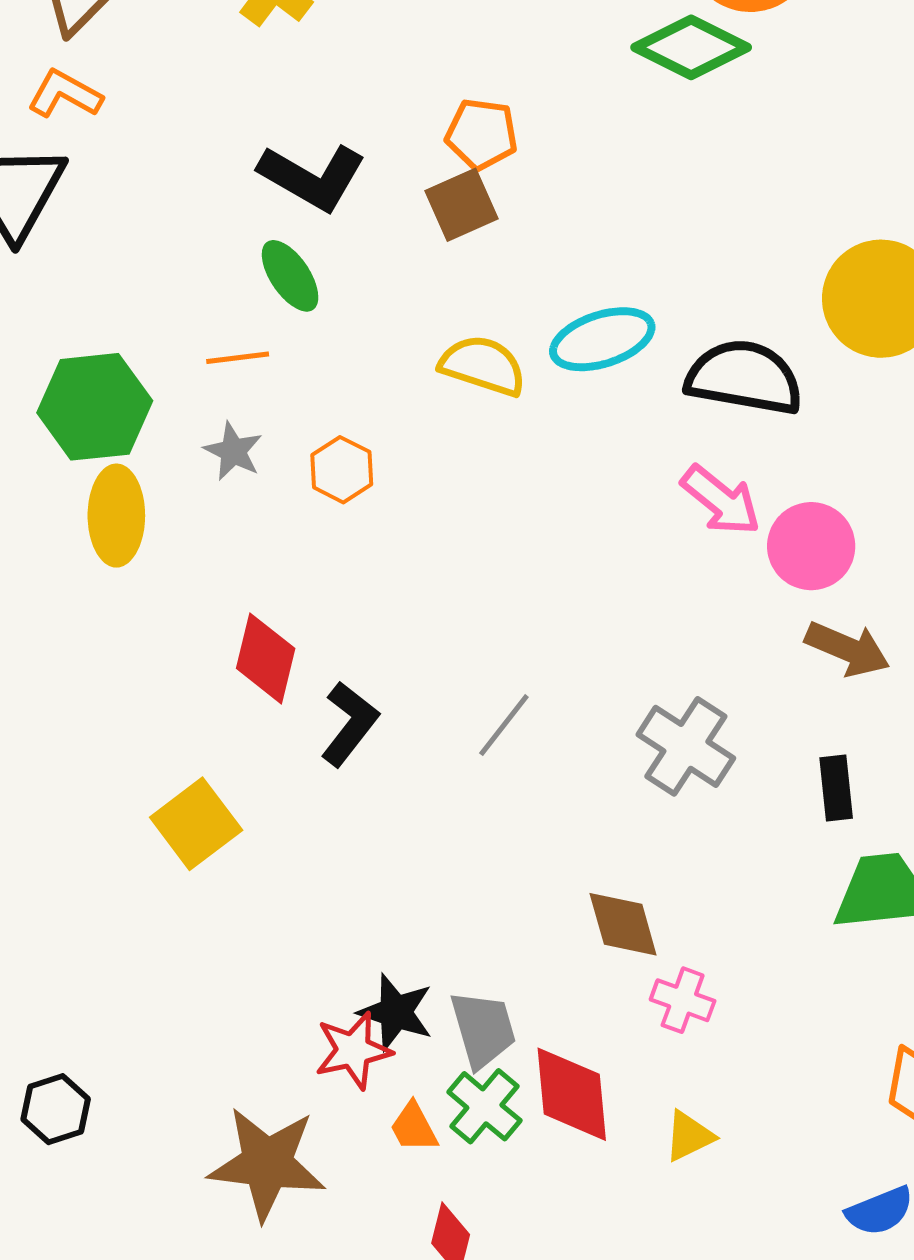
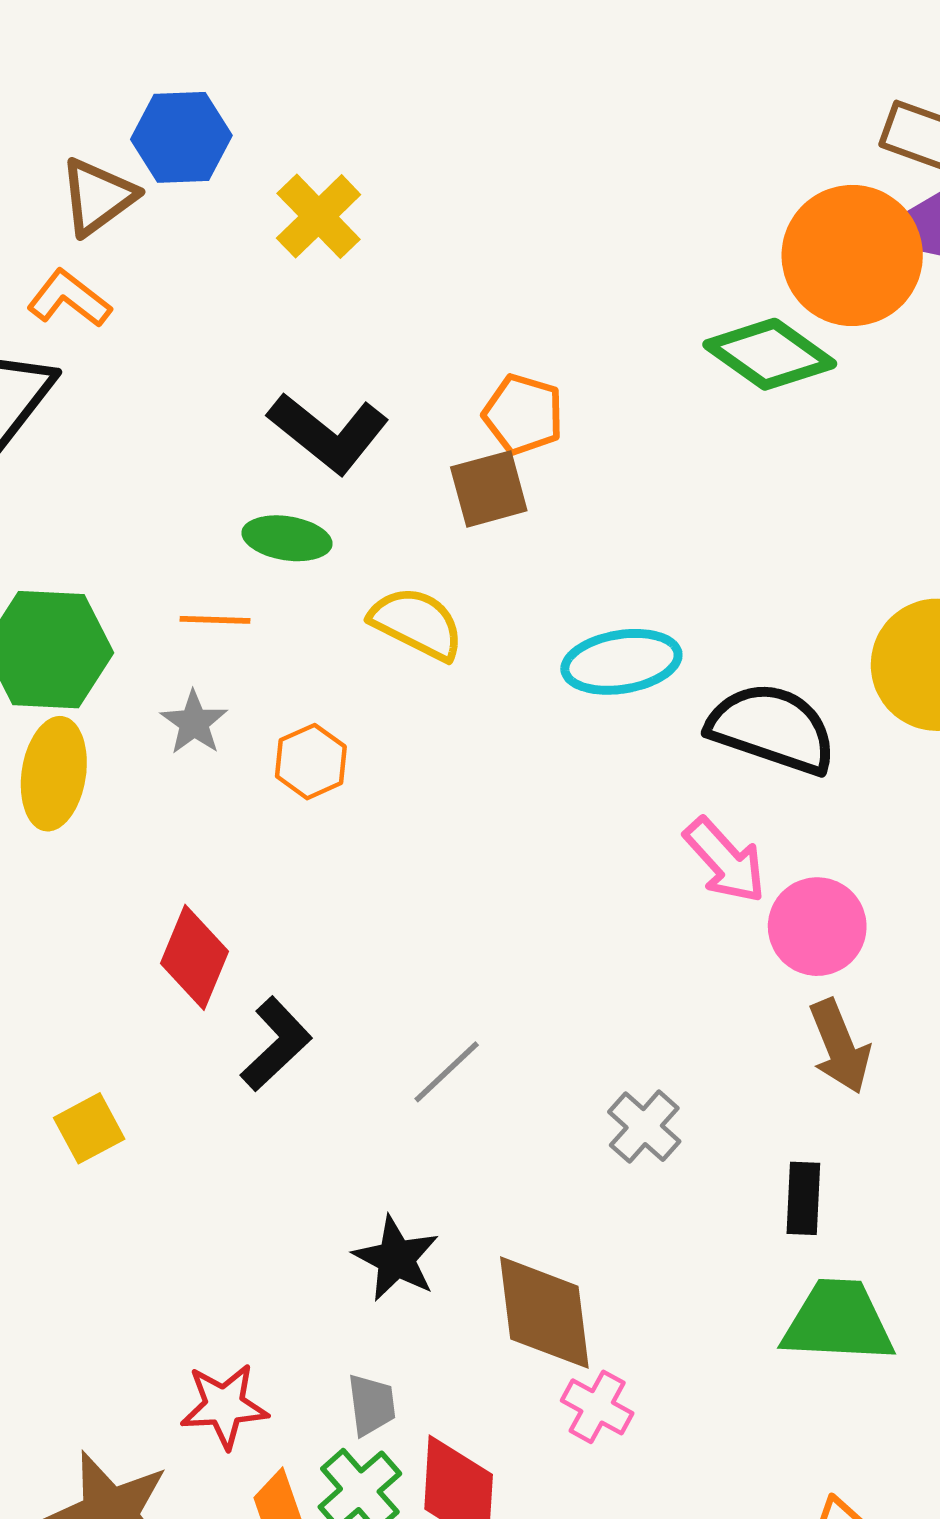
green ellipse: (290, 276) -> (287, 538), turned -56
yellow semicircle: (483, 366) -> (417, 623), moved
brown arrow: (847, 649) -> (840, 1046), turned 36
gray cross: (686, 746) -> (644, 1127), size x0.7
yellow square: (196, 824) -> (89, 1128), size x0.7
brown diamond: (623, 924) -> (544, 1313), size x1.4
black star: (396, 1012) -> (396, 1259), moved
gray trapezoid: (483, 1029) -> (372, 1405), size x0.7

